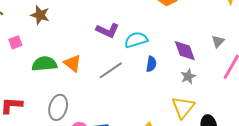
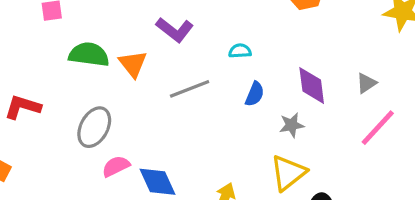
purple L-shape: (108, 30) -> (175, 30), moved
cyan semicircle: (136, 40) -> (240, 51), size x0.6
gray star: (188, 76) -> (292, 125), moved

